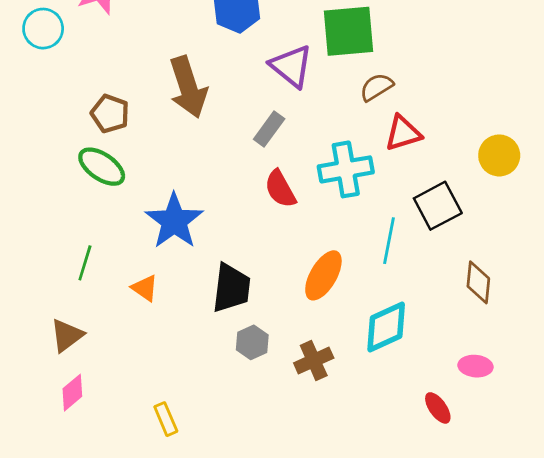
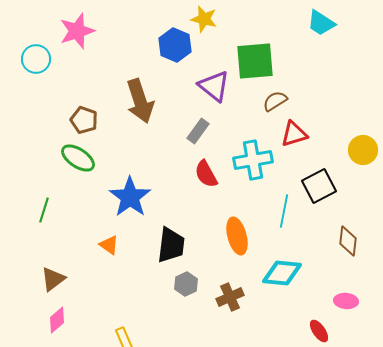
green line: (85, 263) -> (44, 210), moved
orange ellipse: (323, 275) -> (237, 236), turned -45
cyan diamond: (386, 327) -> (282, 273), turned 30

